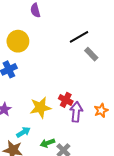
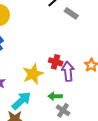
cyan arrow: (23, 132) -> (21, 101), size x1.5
green arrow: (47, 143) -> (55, 96), moved, turned 32

